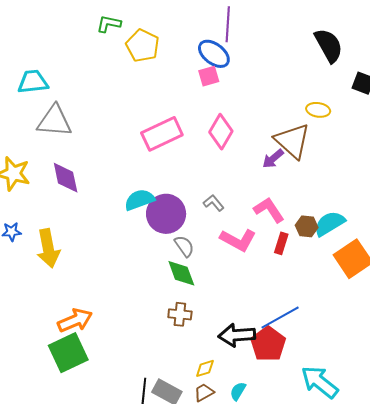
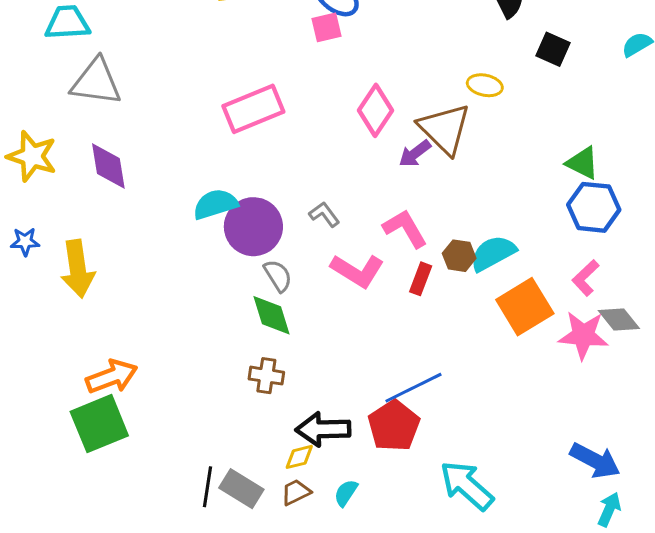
pink diamond: (221, 132) -> (376, 110), moved
black arrow: (237, 335) -> (323, 429), moved

